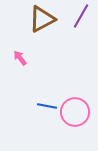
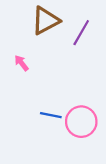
purple line: (81, 16) -> (81, 33), moved

